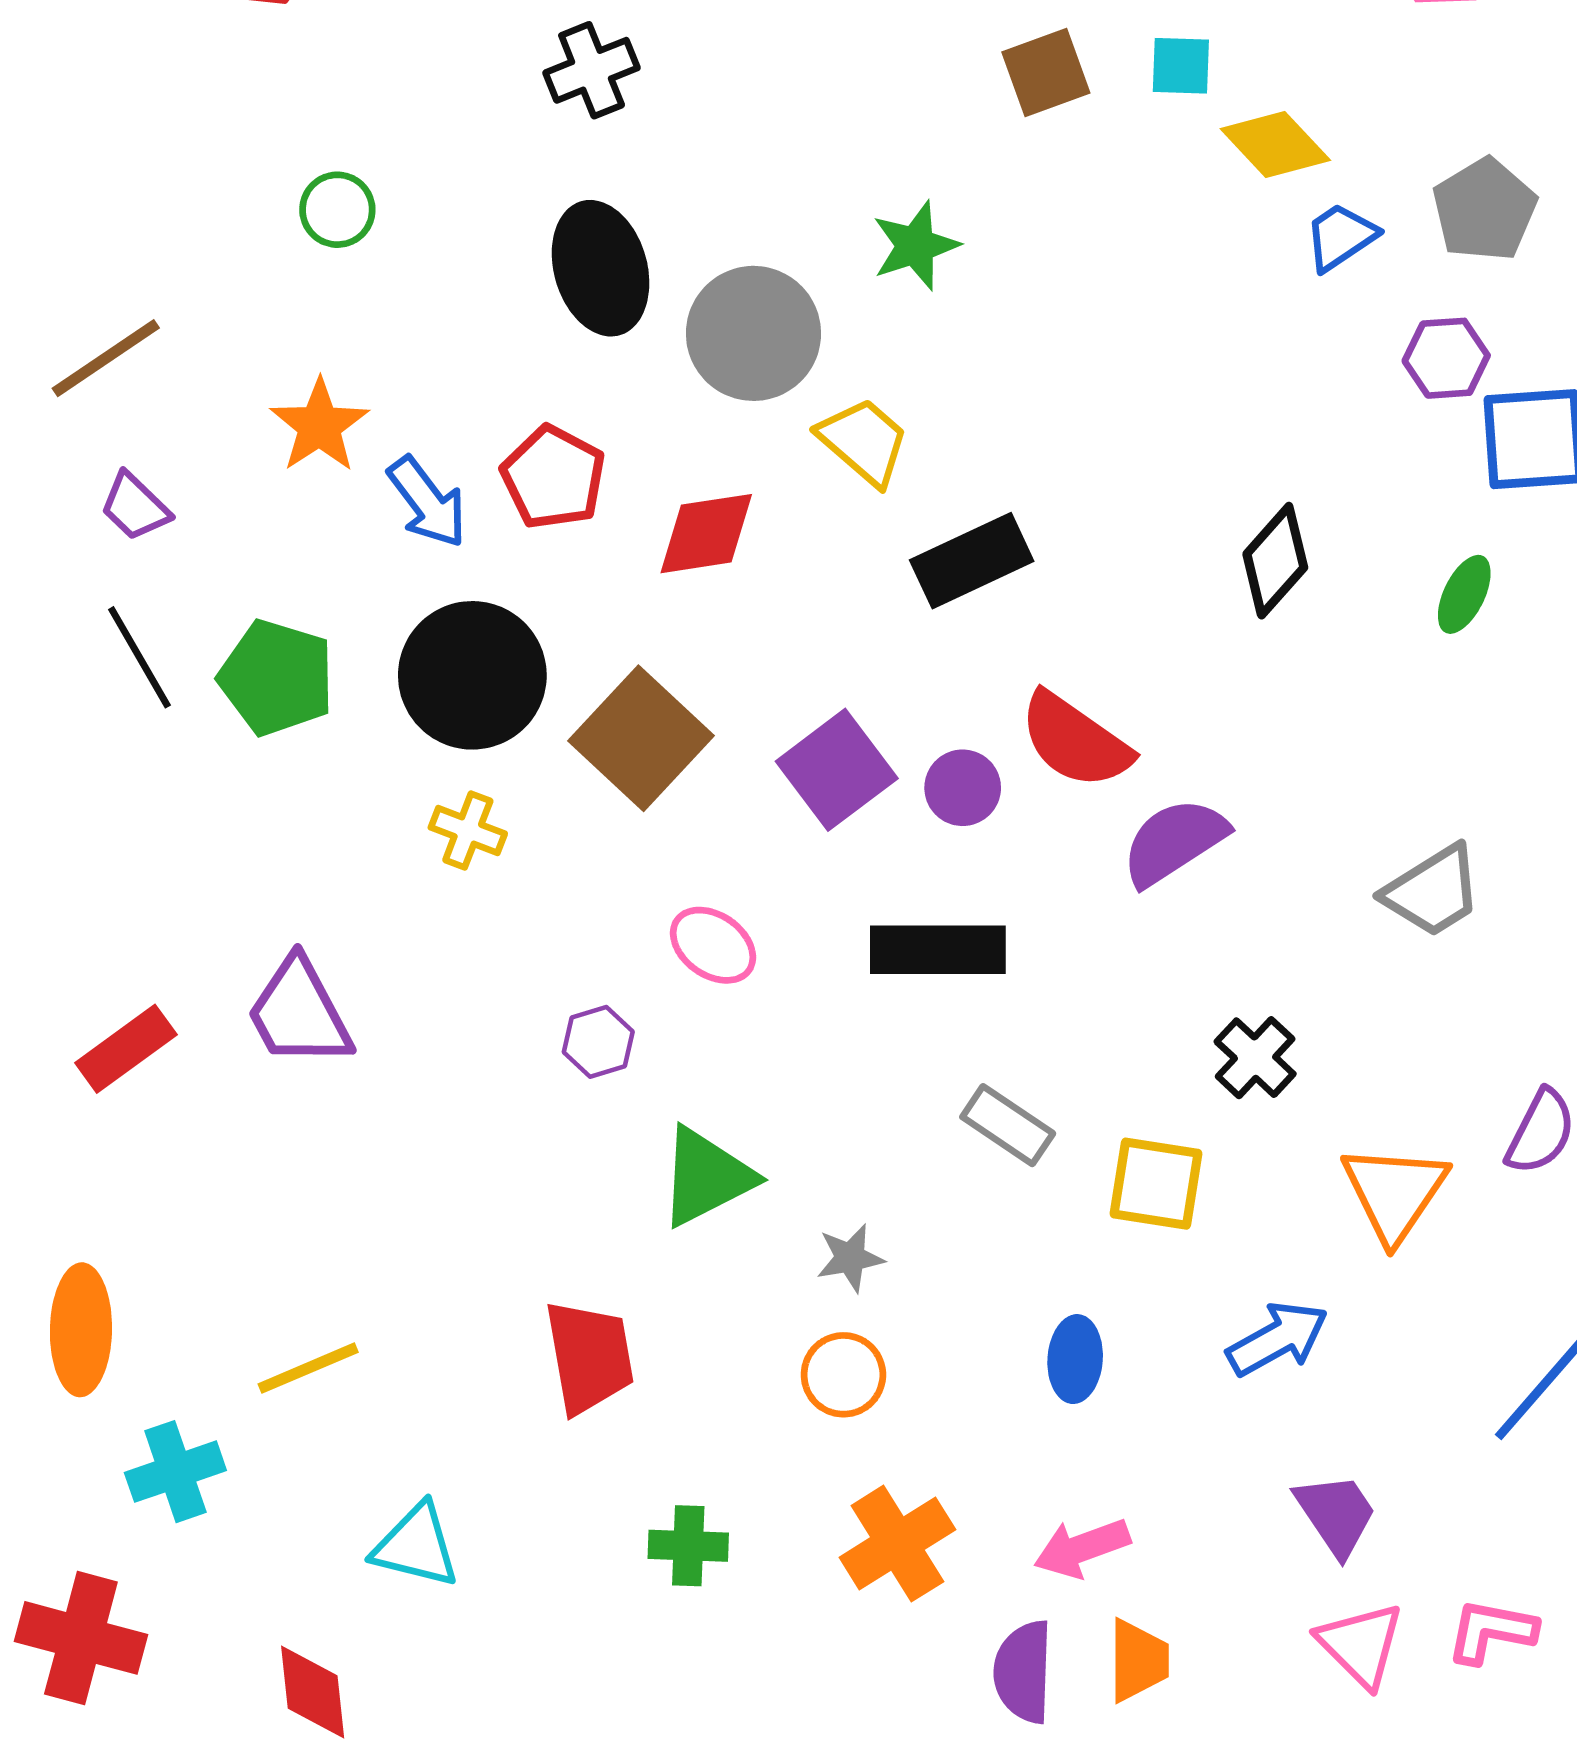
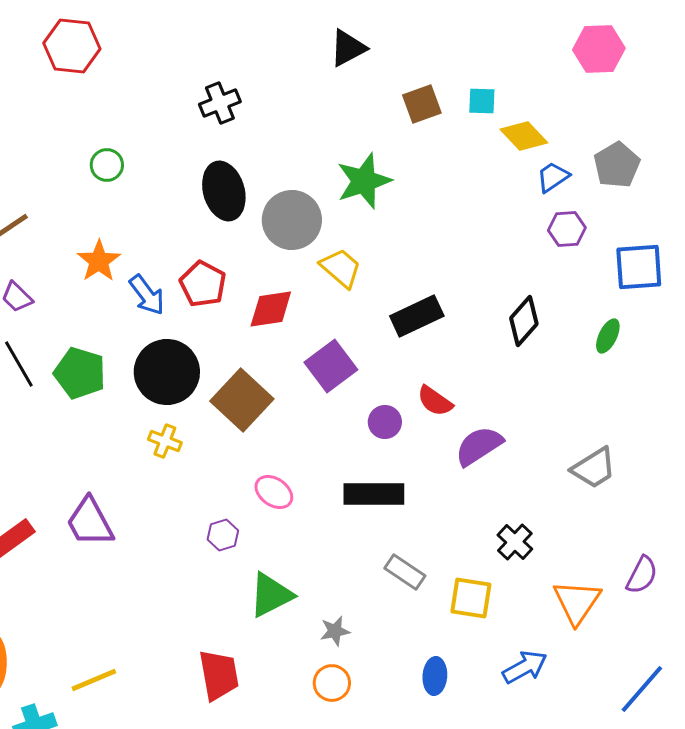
green star: (915, 246) -> (364, 181), size x1.4
purple hexagon: (1446, 358) -> (567, 229), moved
black rectangle: (972, 561) -> (417, 316), moved
red semicircle: (1075, 741) -> (435, 401), size x0.7
purple square: (837, 770) -> (331, 366), moved

